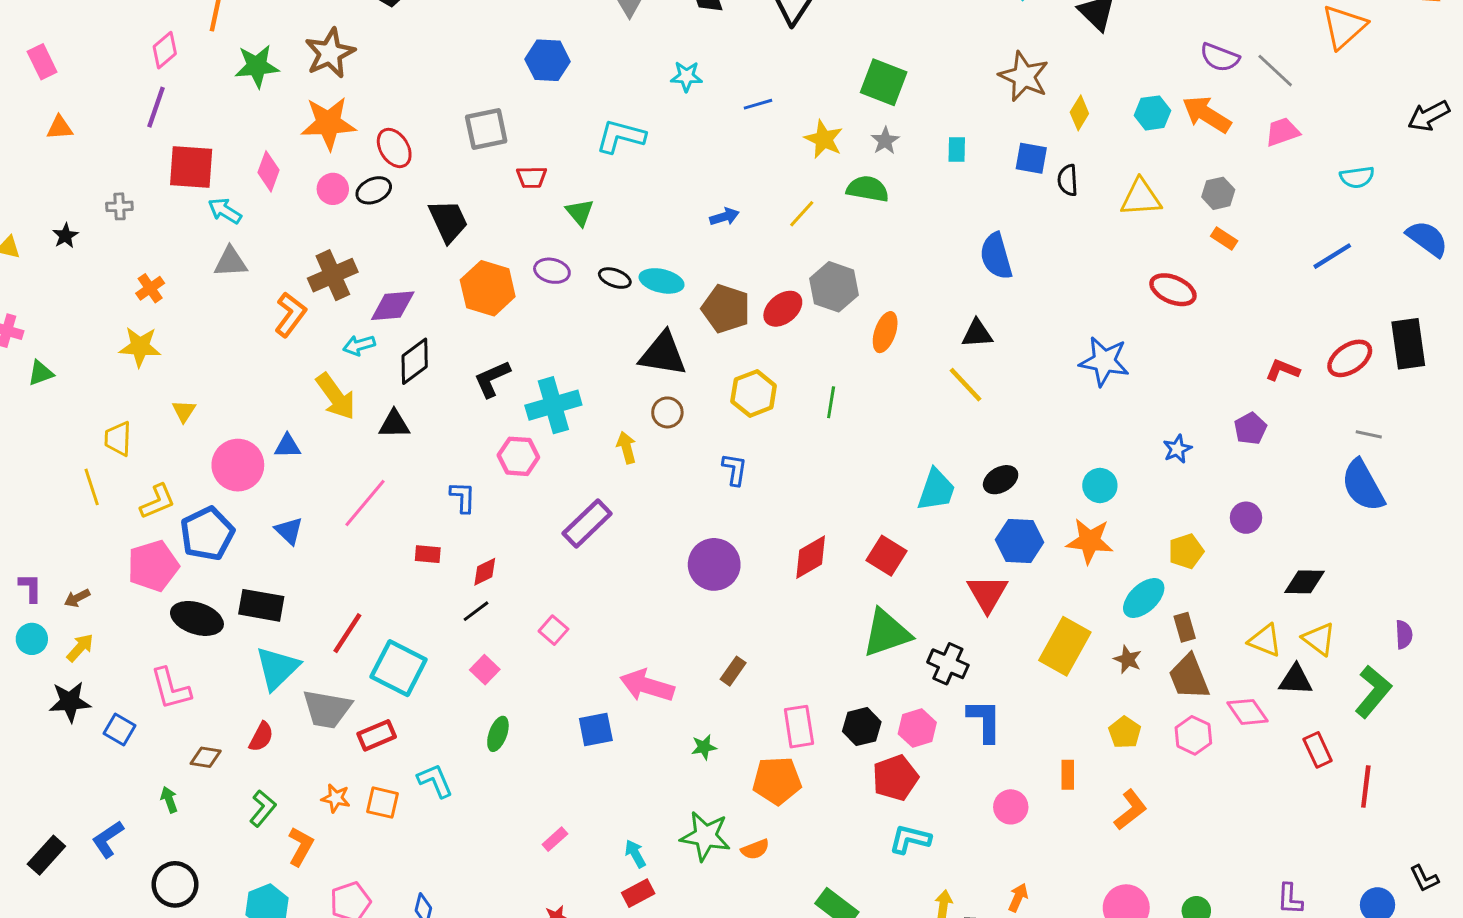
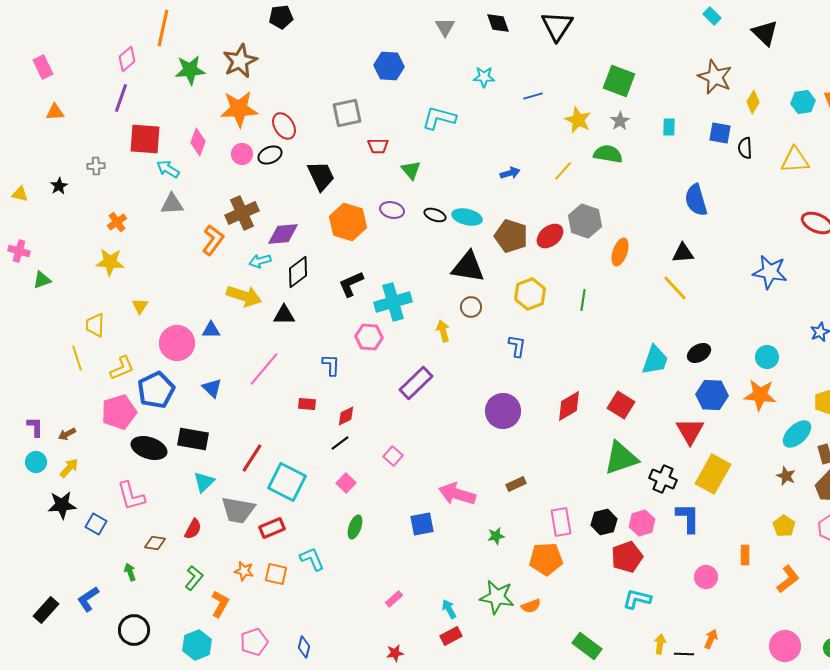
yellow arrow: (336, 396) -> (244, 296), turned -36
yellow rectangle: (1065, 646) -> (713, 474), moved
cyan triangle: (277, 668) -> (204, 482), size x0.7
brown rectangle: (733, 671) -> (516, 484), turned 30

